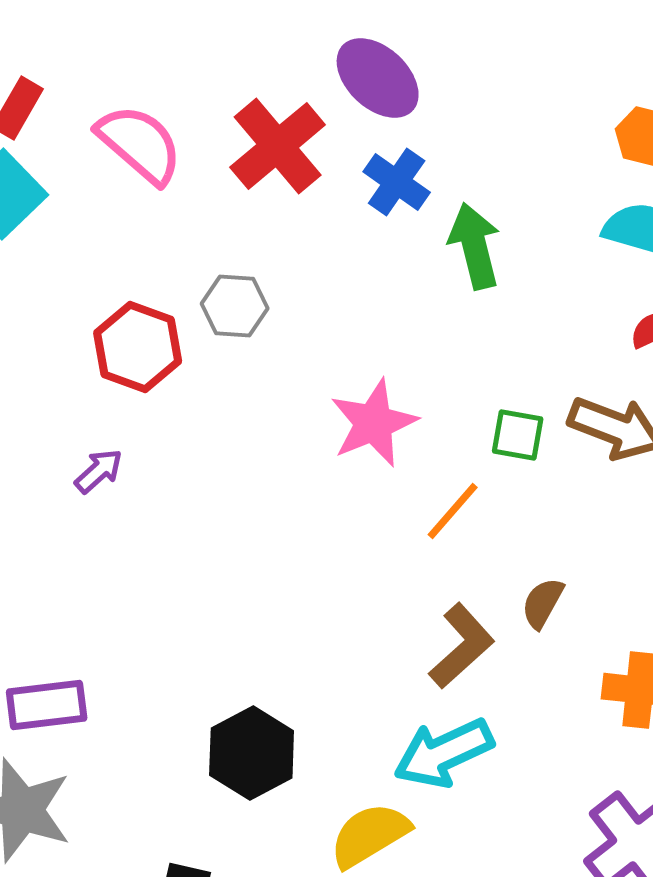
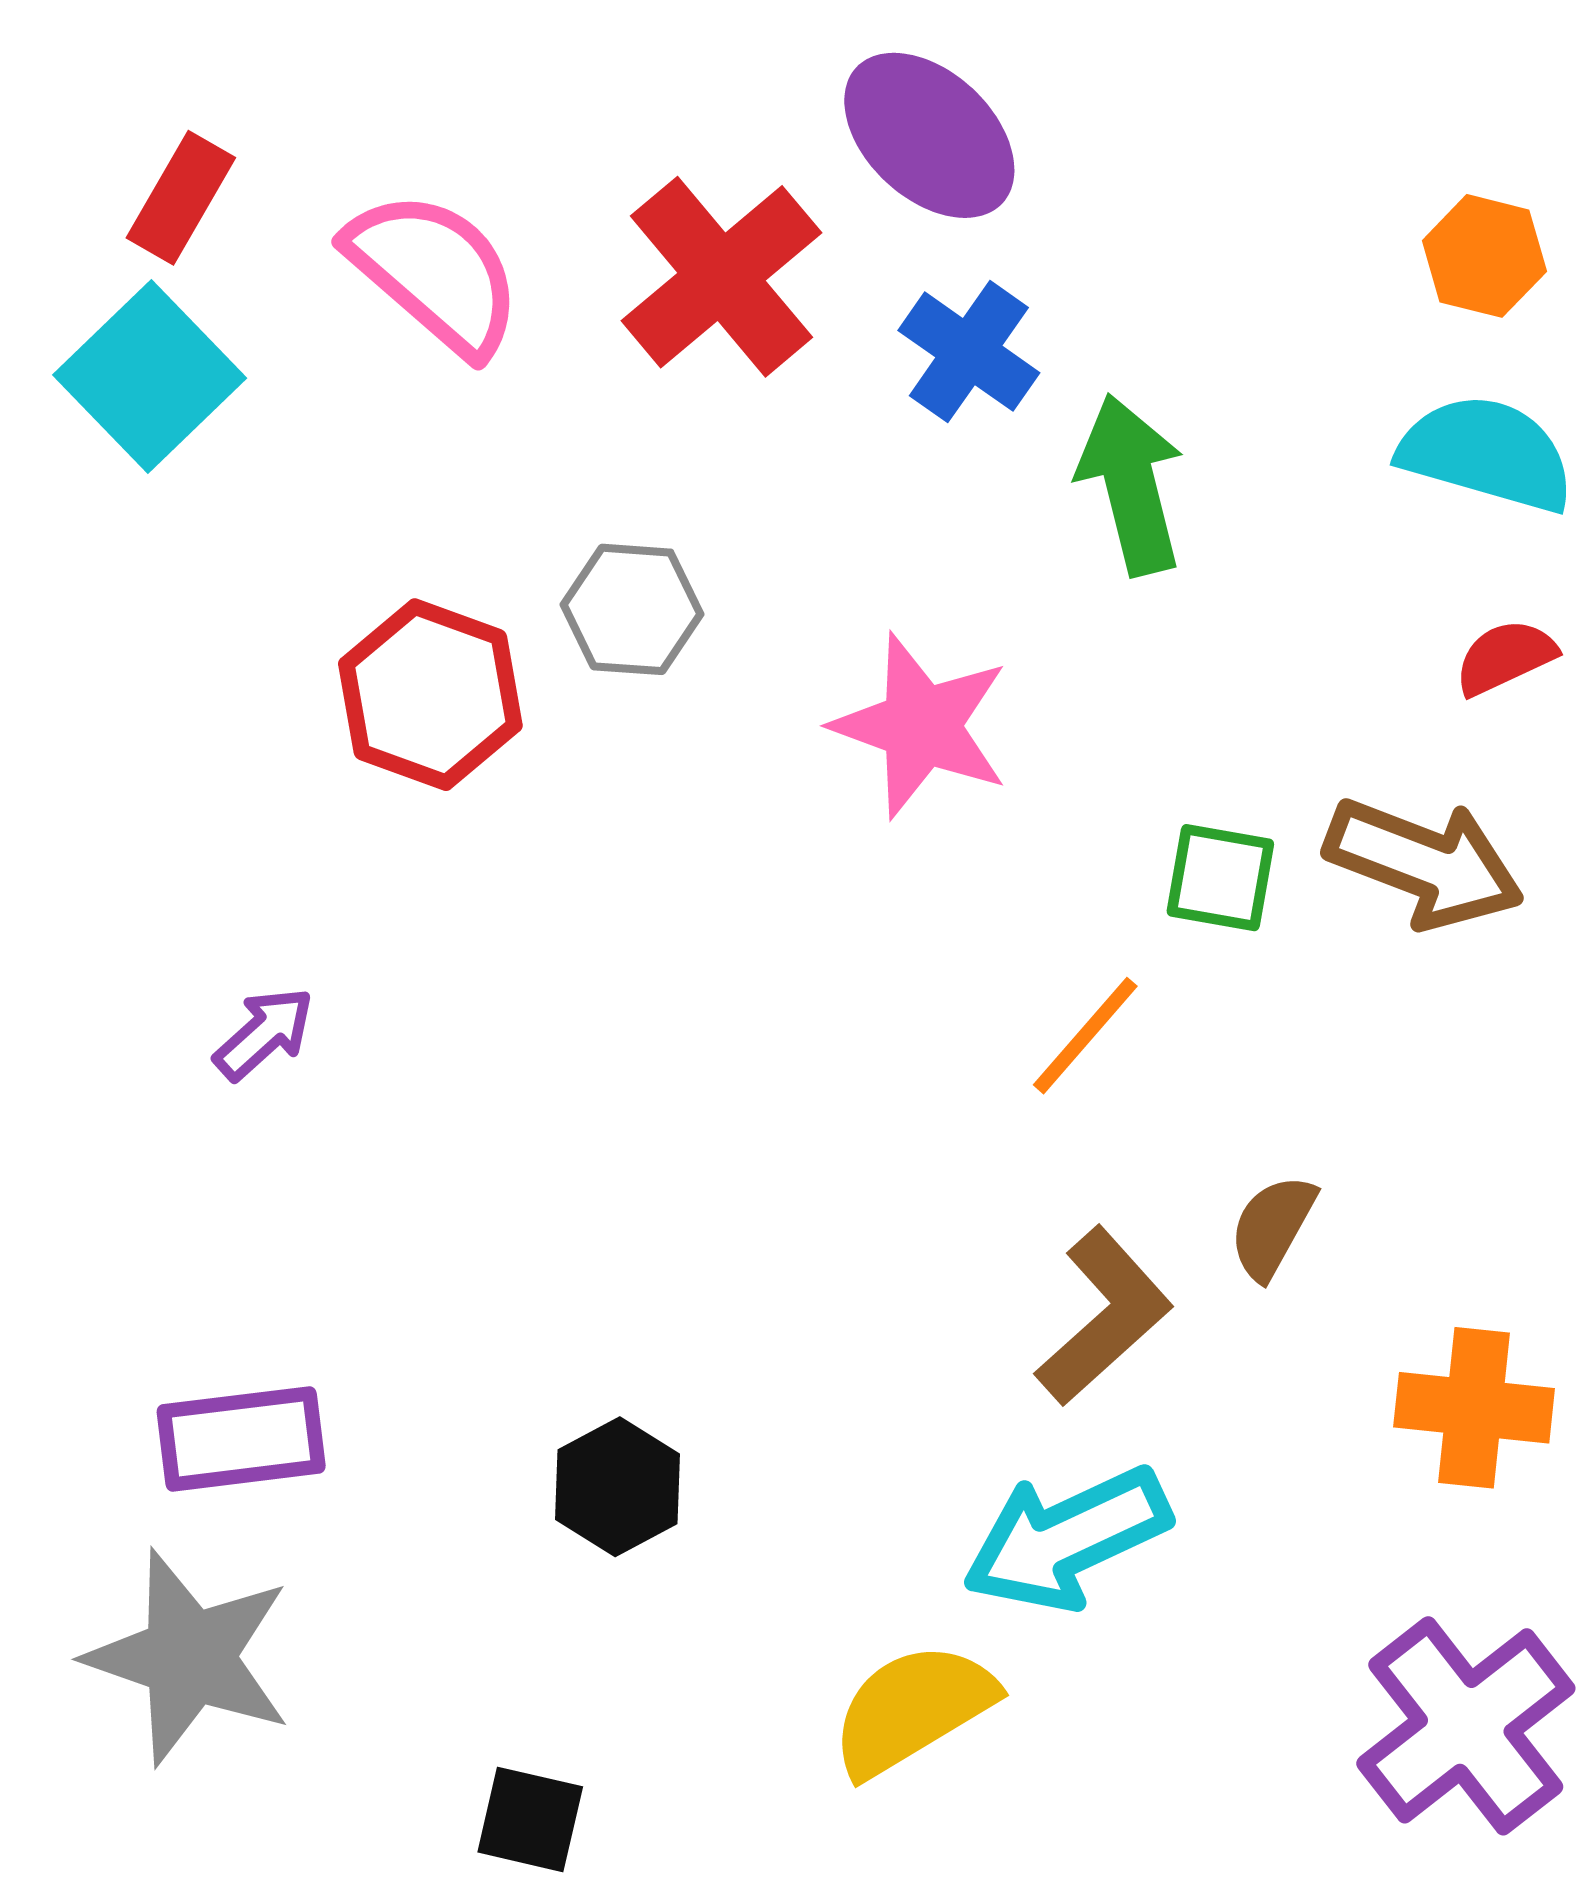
pink star: (374, 423) -> (921, 726), moved, turned -30
purple arrow: (99, 471) -> (264, 1034), moved
black hexagon: (252, 753) -> (617, 1487), moved, size x0.7

